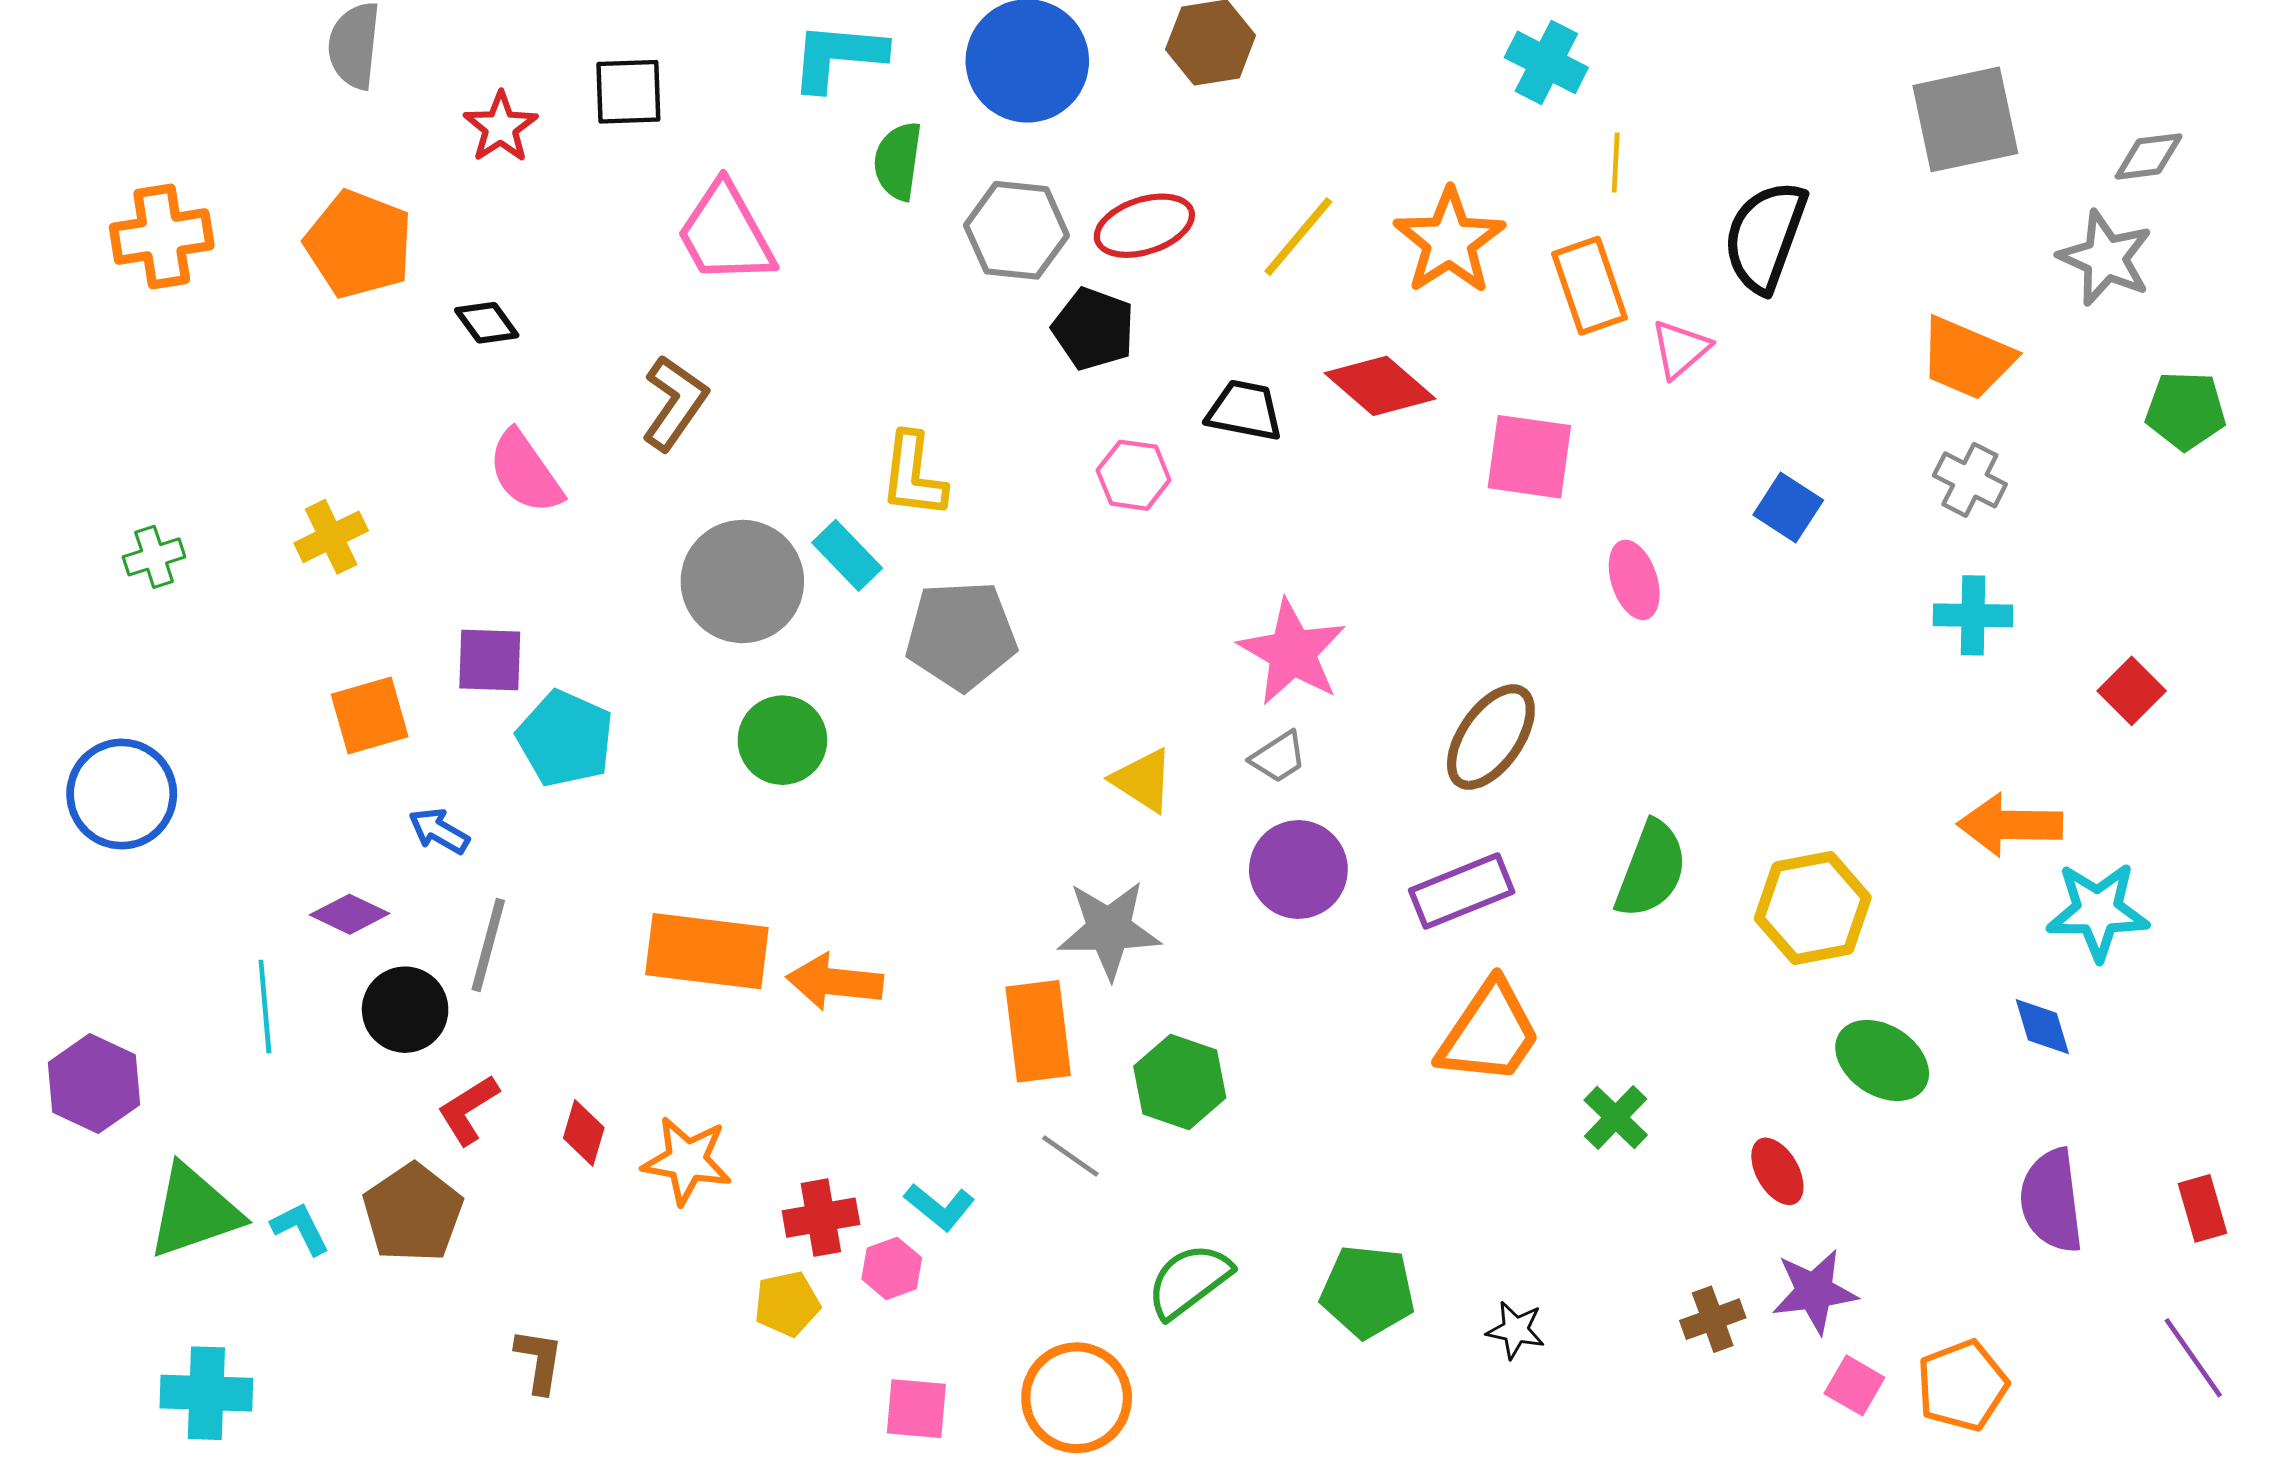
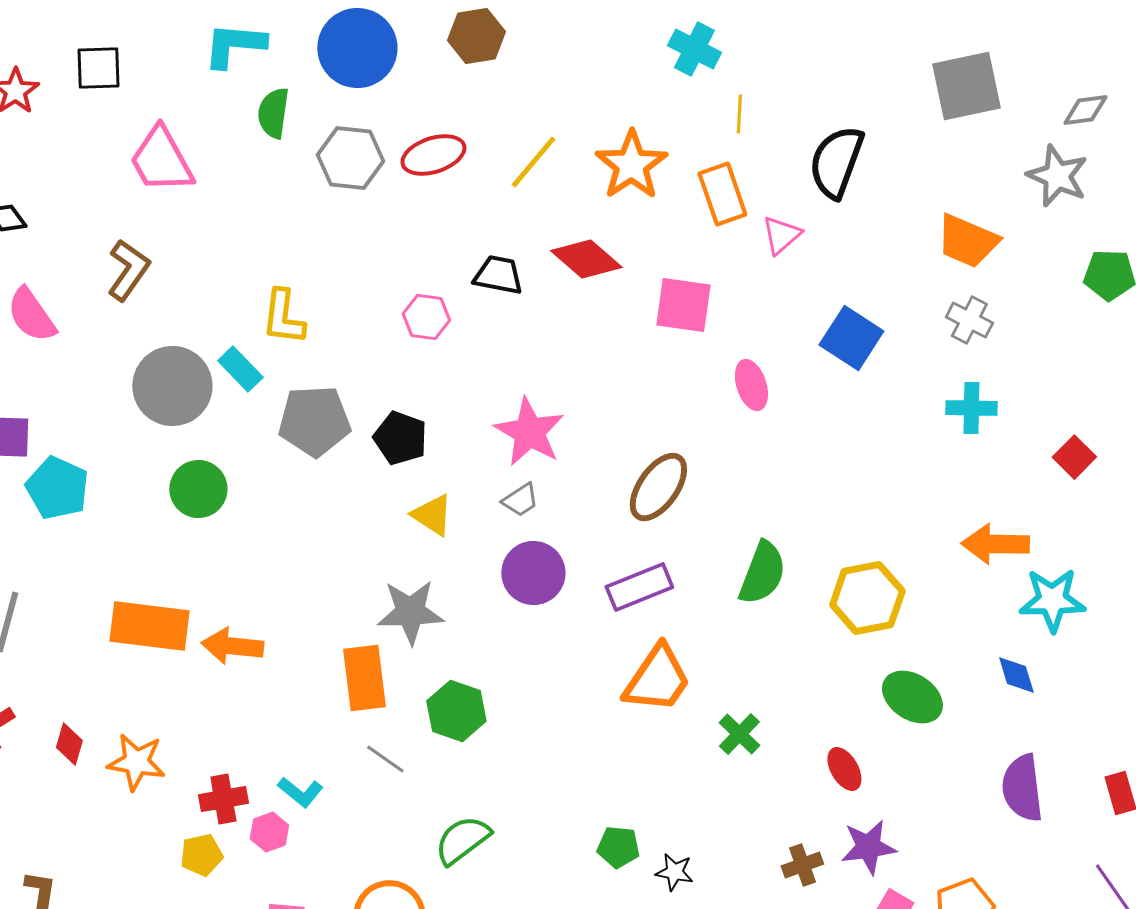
black pentagon: (1094, 329) -> (400, 438), moved
blue square: (1788, 508) -> (851, 338), size x1.4
green pentagon: (1368, 1292) -> (618, 847), moved, size x0.7

